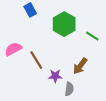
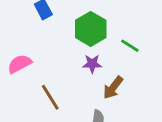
brown line: (36, 60) -> (50, 97), moved
purple star: (55, 76) -> (92, 64), moved

